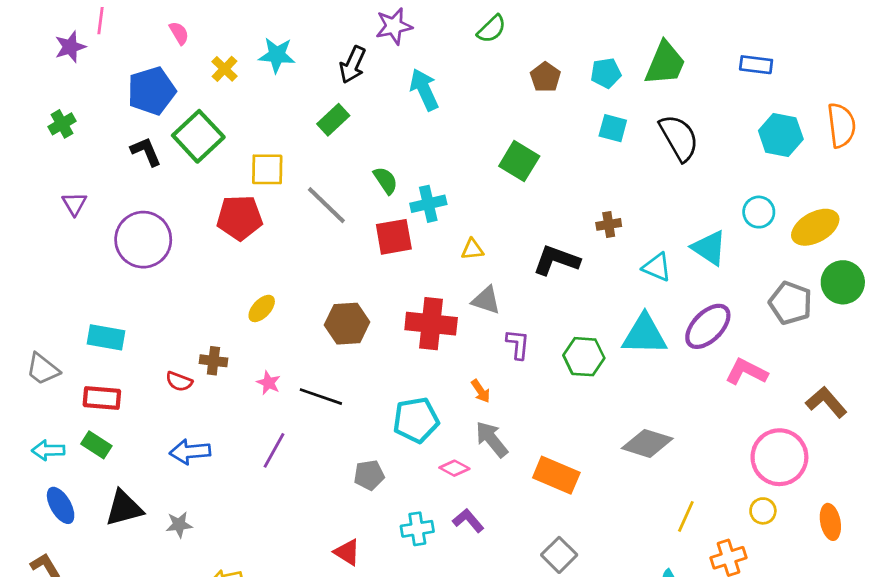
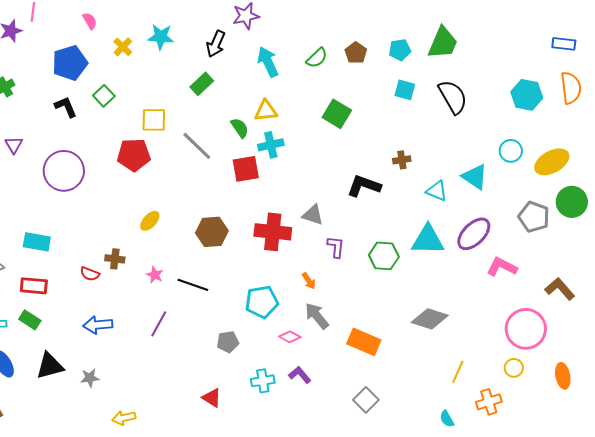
green semicircle: (492, 29) -> (317, 58), moved
blue rectangle: (756, 65) -> (564, 44), moved
green square: (198, 136) -> (104, 96), size x0.6
yellow triangle: (472, 249) -> (266, 111), moved, size x1.4

